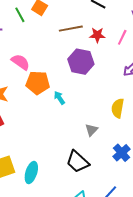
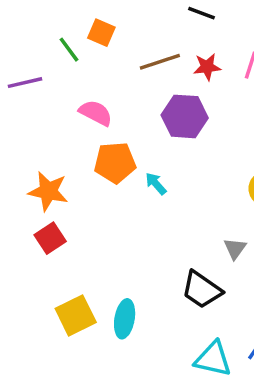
pink semicircle: (20, 62) -> (96, 113), moved
gray triangle: (92, 130) -> (235, 248), moved

